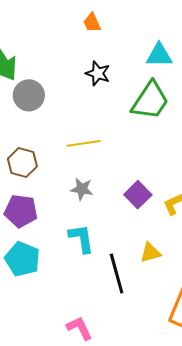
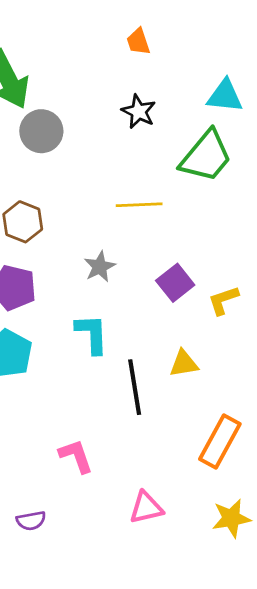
yellow line: (84, 143) -> (139, 205), moved
gray star: (82, 189) -> (100, 267), turned 30

